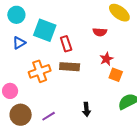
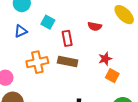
cyan square: (45, 30) -> (48, 22), size x0.6
red semicircle: (100, 32) -> (95, 26), moved

